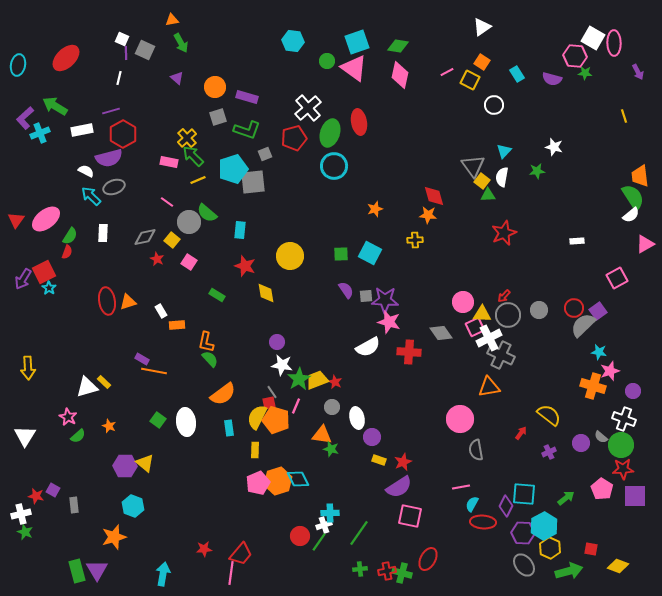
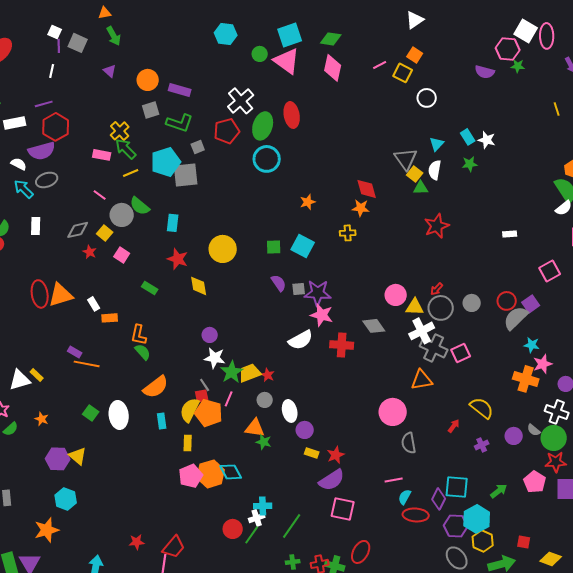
cyan rectangle: (517, 74) -> (468, 137), moved
orange triangle: (128, 302) -> (61, 295), size x1.5
pink square: (475, 327) -> (461, 353), moved

